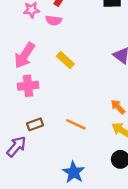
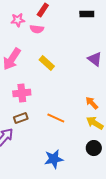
pink cross: (28, 86) -> (22, 93), moved
blue star: (74, 172) -> (54, 159), turned 30

